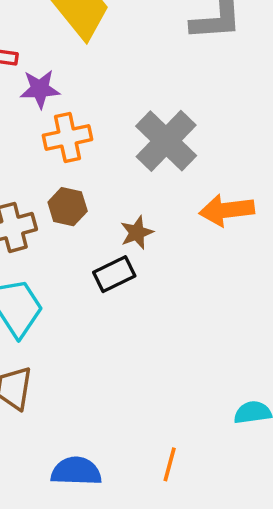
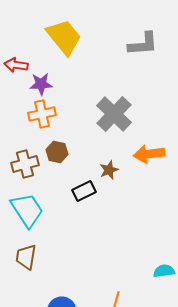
orange cross: (68, 137) -> (42, 114), moved
brown star: (137, 233) -> (109, 170), moved

